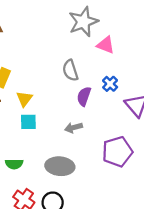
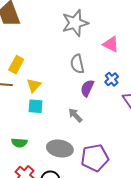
gray star: (83, 22) -> (75, 23), moved
gray arrow: (74, 128) -> (75, 115), turned 56
purple pentagon: (117, 152) -> (95, 158), moved

